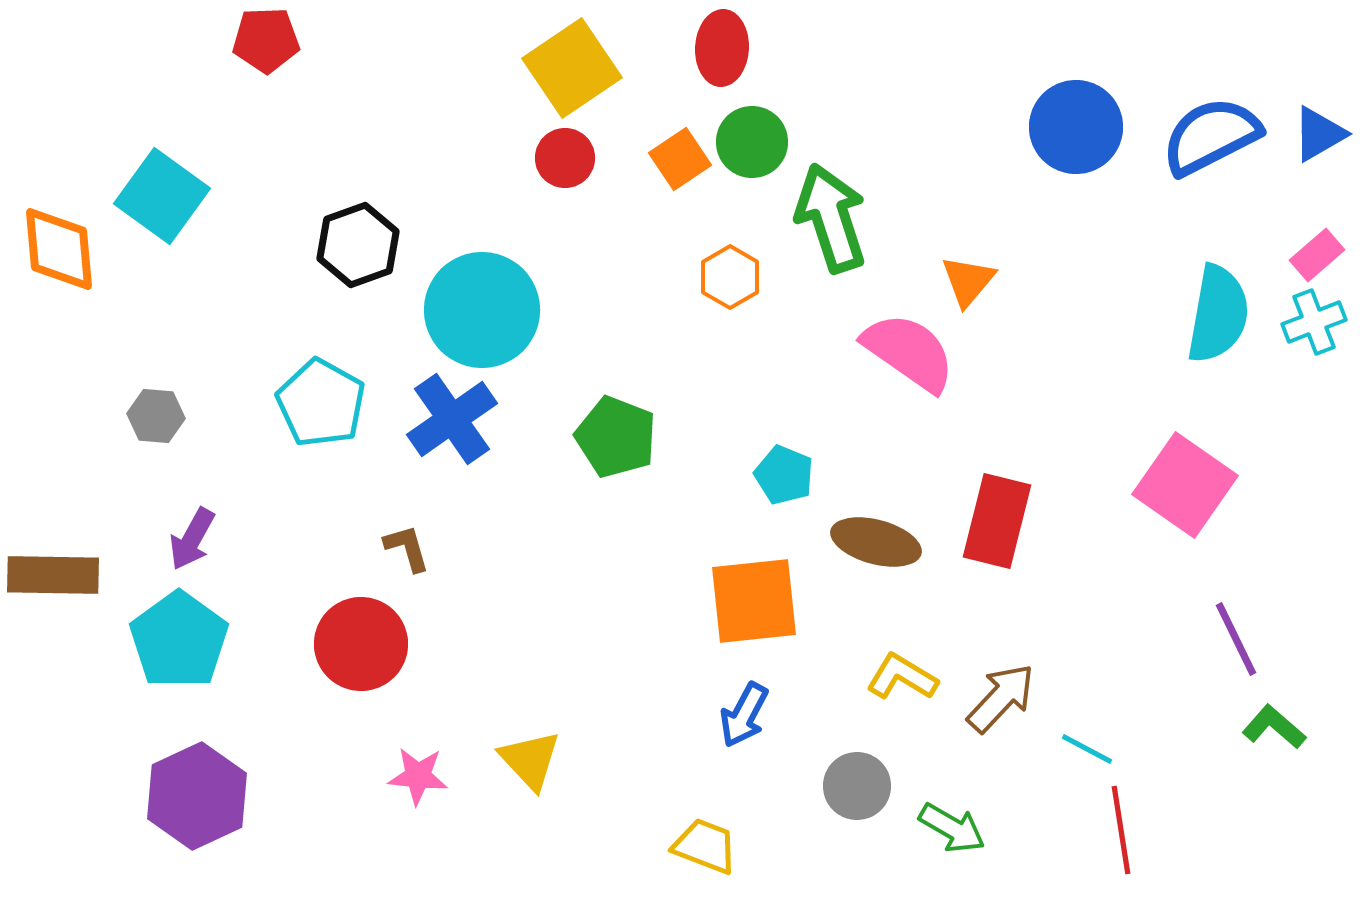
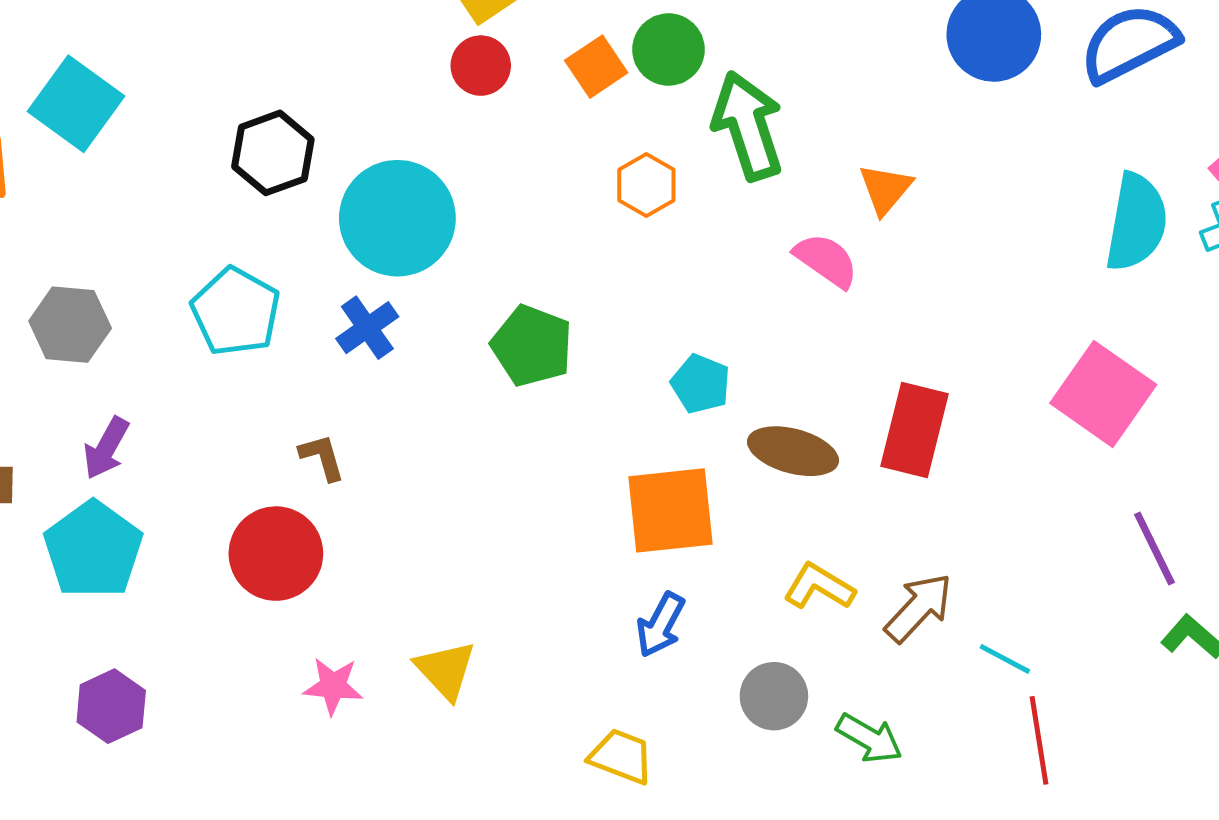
pink semicircle: (909, 352) -> (826, 260), size x0.7
gray hexagon: (156, 416) -> (70, 325), size x1.4
blue cross: (452, 419) -> (367, 328), size x0.7
purple hexagon: (197, 796) -> (111, 706), size x0.7

